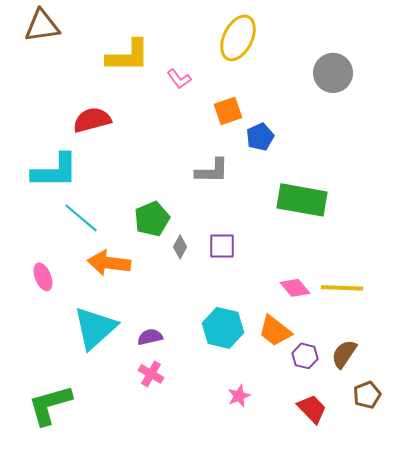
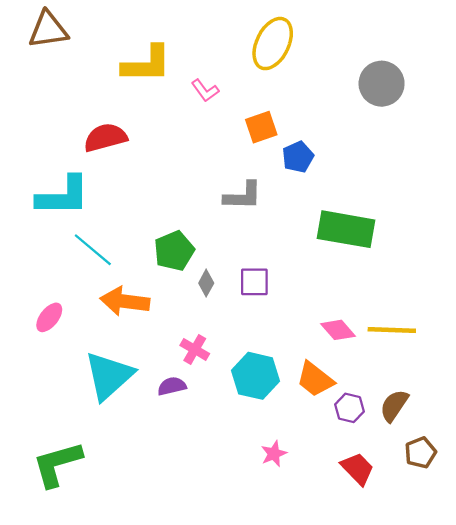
pink ellipse: (43, 277) -> (49, 317), turned 60
pink cross: (151, 374) -> (195, 349), moved

